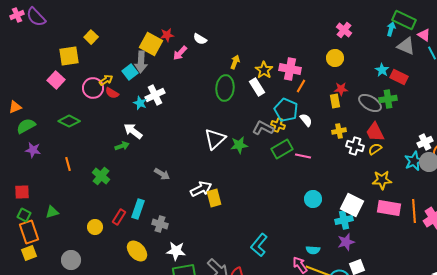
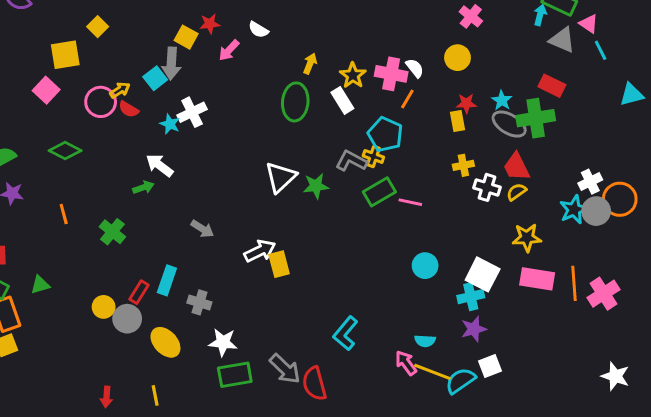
yellow square: (151, 44) -> (186, 37), size x0.7
cyan star: (382, 70) -> (502, 100), moved
green cross: (388, 99) -> (536, 118), size x1.4
white semicircle: (306, 120) -> (415, 68), moved
gray circle: (71, 260) -> (127, 319), moved

